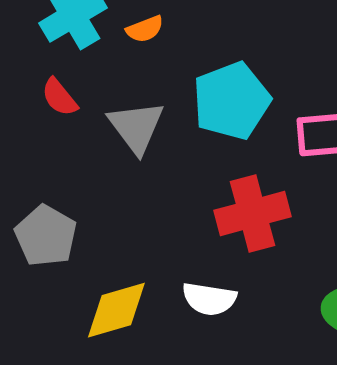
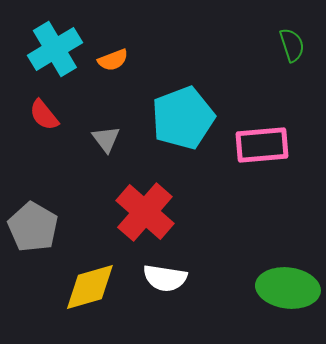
gray triangle: (136, 127) -> (106, 139), size x0.6
red cross: (253, 214) -> (145, 212), moved, turned -34

